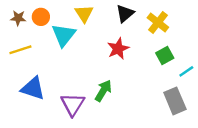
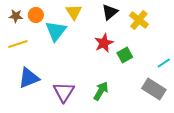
green square: (165, 55) -> (125, 55), moved
blue triangle: (33, 88) -> (29, 78), turned -40
green arrow: (103, 91) -> (101, 91), moved
gray rectangle: (175, 101) -> (154, 89), turned -35

